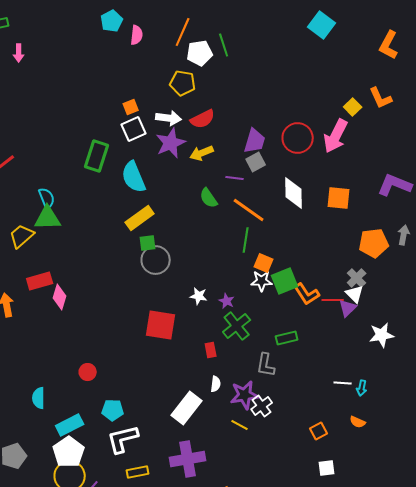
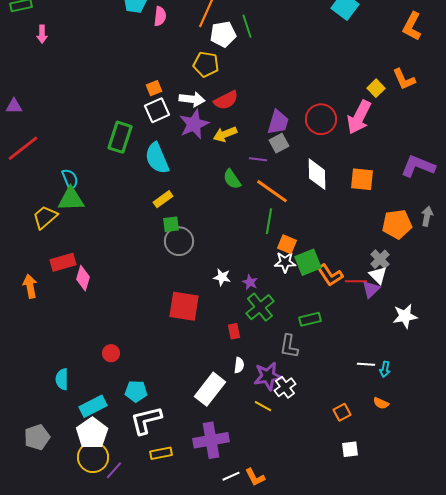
yellow rectangle: (140, 218) -> (163, 199), size x0.7

